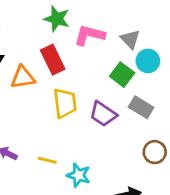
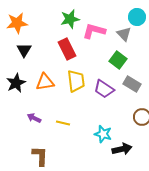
green star: (57, 19) -> (70, 19), turned -30
cyan circle: (148, 61) -> (137, 17), moved
orange triangle: (23, 77) -> (45, 82), moved
cyan star: (79, 175) -> (103, 134), moved

